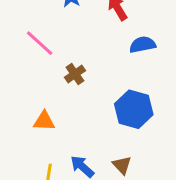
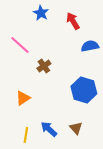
orange triangle: (44, 121) -> (23, 98), turned -35

